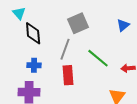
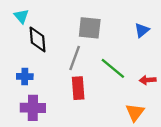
gray square: (78, 23) -> (90, 28), turned 30
blue cross: (34, 65) -> (25, 77), moved

